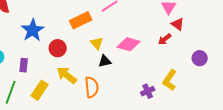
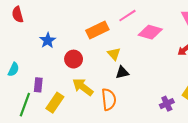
blue star: (33, 30) -> (48, 40), size x0.7
pink diamond: (129, 44) -> (150, 32), moved
purple rectangle: (24, 65) -> (38, 85), moved

